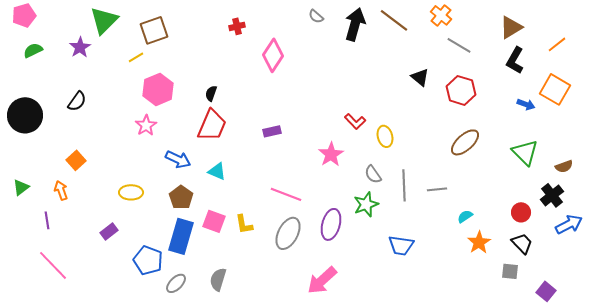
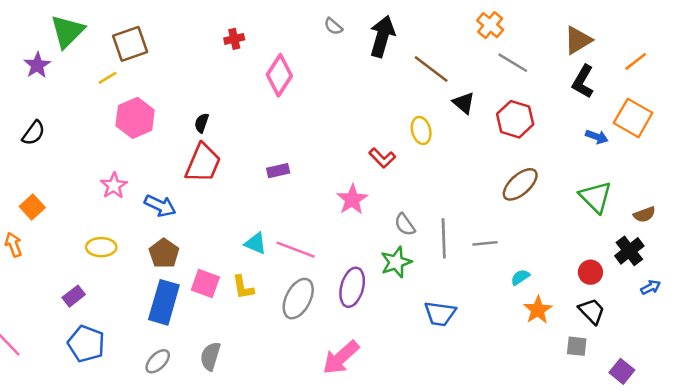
brown line: (394, 20) -> (431, 69), moved
pink star: (146, 125) -> (114, 186), moved
yellow ellipse: (385, 136) -> (421, 130), moved
cyan triangle: (217, 171) -> (256, 243), moved
blue arrow: (569, 224) -> (651, 287), size x0.6
blue pentagon: (148, 260) -> (86, 344), moved

